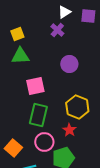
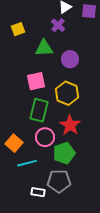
green triangle: (20, 56) -> (44, 48), moved
yellow hexagon: (77, 107) -> (67, 93), moved
red star: (69, 130) -> (70, 125), size x1.5

